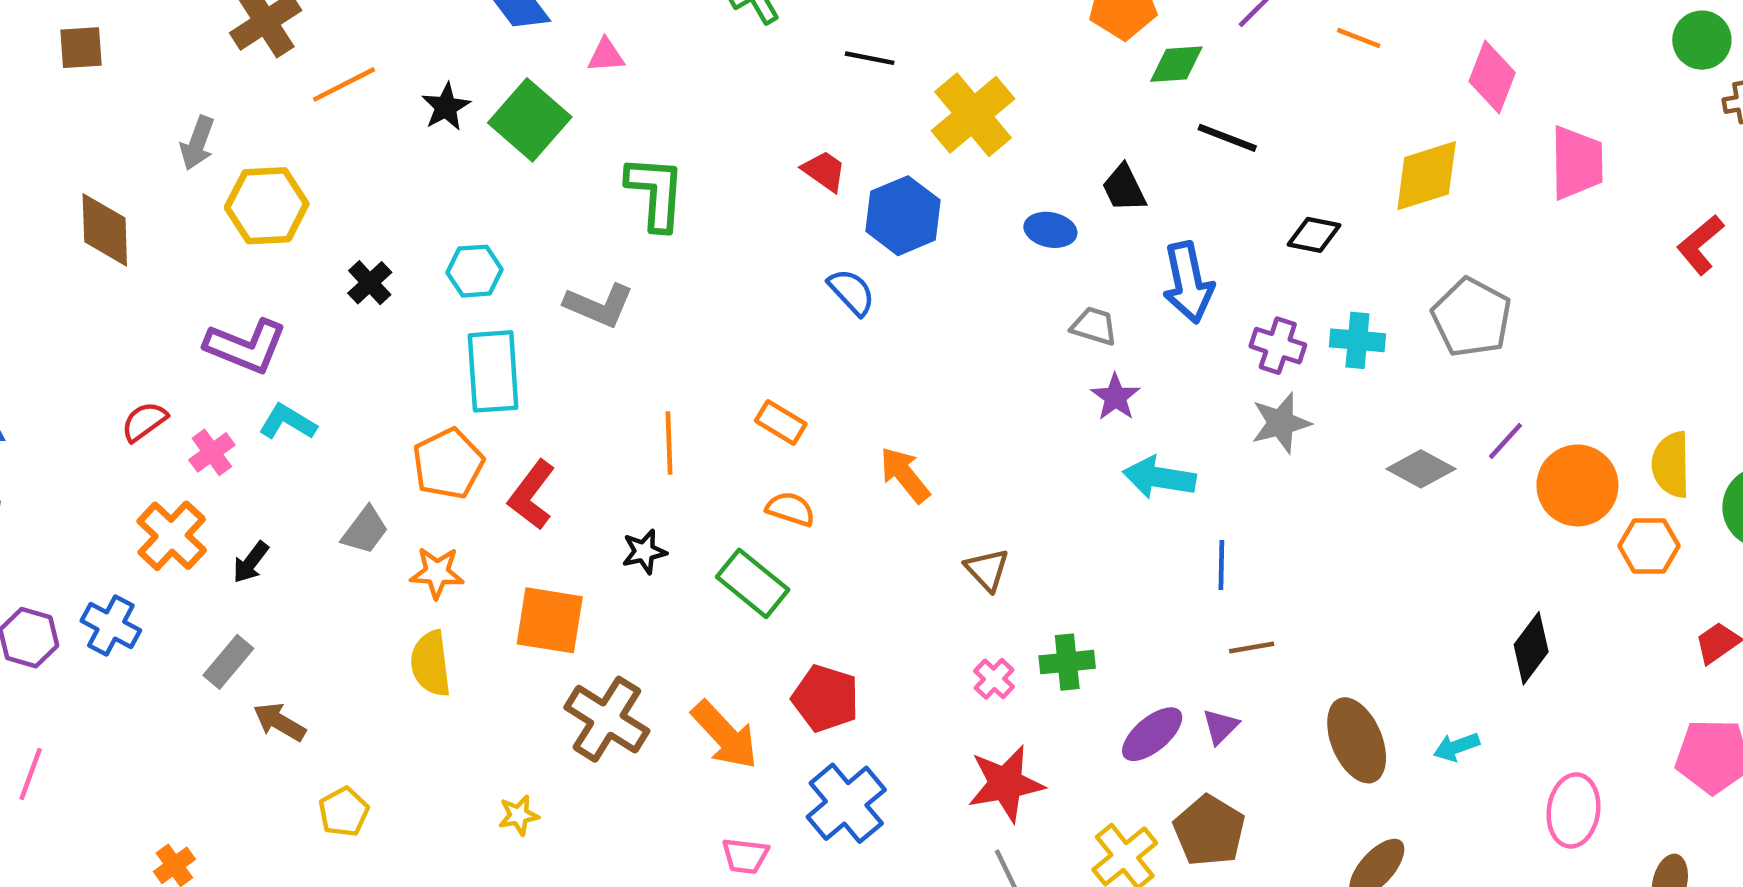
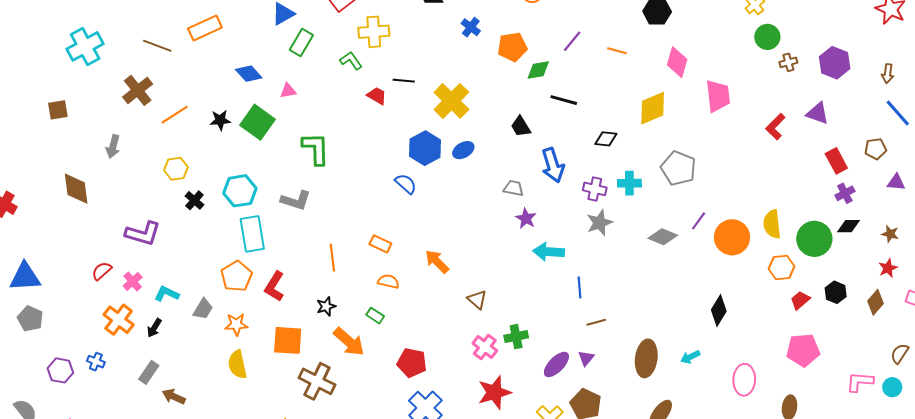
black star: (446, 107) -> (220, 120), turned 30
red trapezoid: (824, 171) -> (377, 96), moved
yellow hexagon: (267, 206) -> (176, 169), moved, size x0.7
blue ellipse: (1050, 230) -> (463, 150), moved, turned -35
cyan hexagon: (475, 271) -> (240, 191), size x1.4
cyan L-shape: (288, 422) -> (167, 294), moved
orange hexagon: (1649, 546) -> (782, 268), moved
green rectangle: (753, 583) -> (375, 316), size x0.6
blue cross: (111, 626) -> (96, 362), size x0.7
pink cross: (994, 679) -> (485, 347), size x1.4
orange arrow: (725, 735) -> (349, 342), moved
brown ellipse: (1357, 740) -> (646, 358), turned 36

